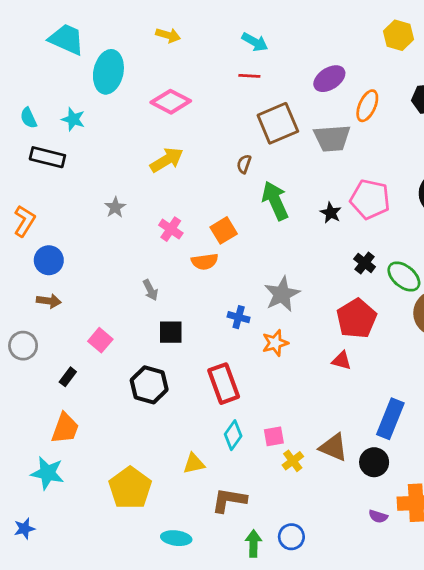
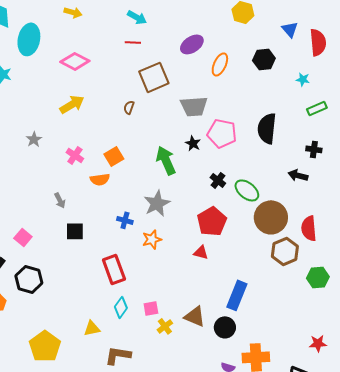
gray trapezoid: (332, 138) -> (194, 106), moved
green arrow: (275, 201) -> (166, 160), moved
black hexagon: (149, 385) -> (29, 279), moved

